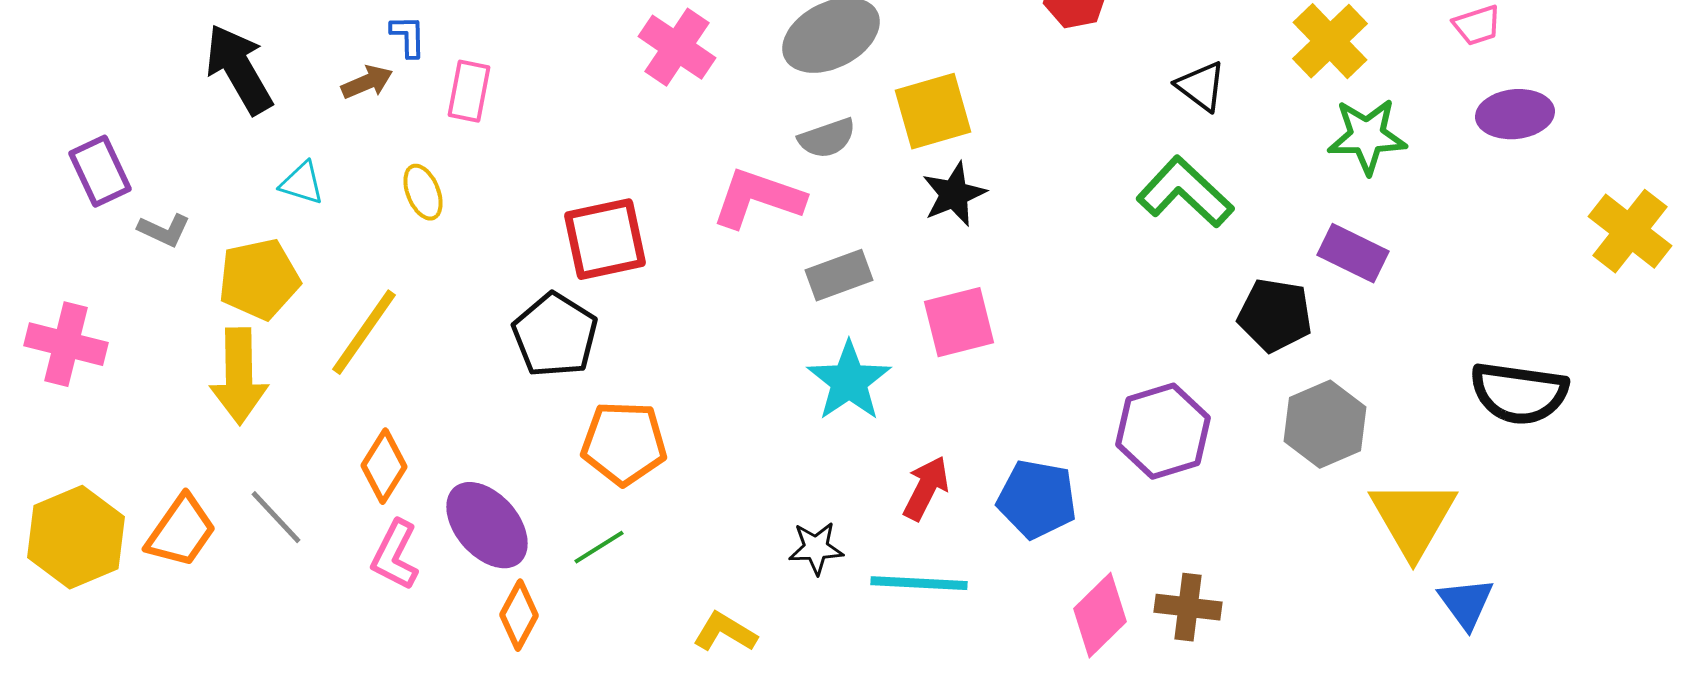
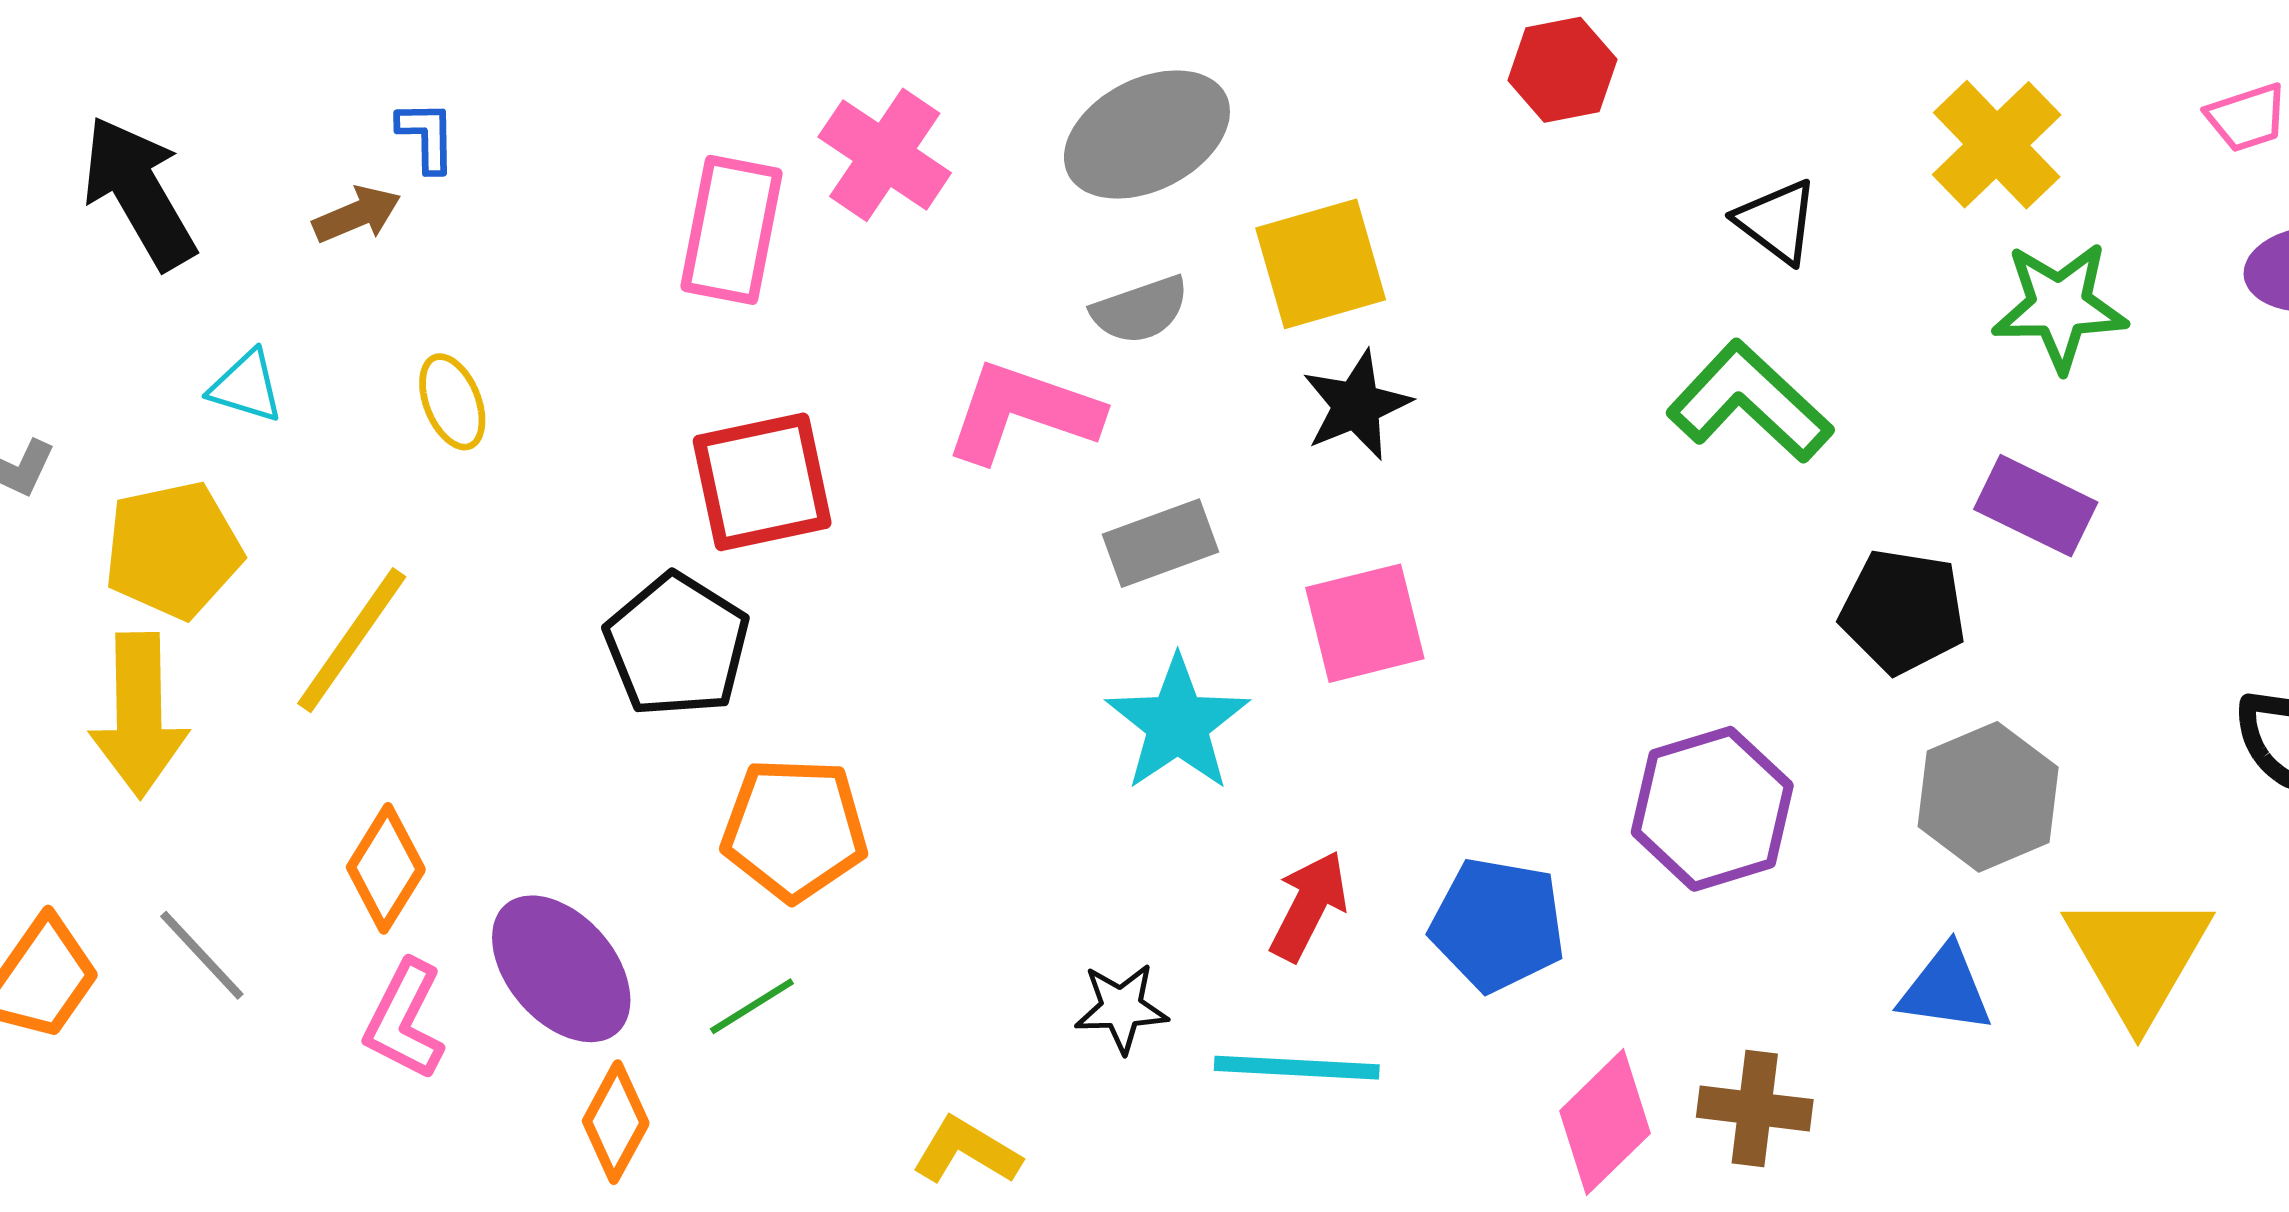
pink rectangle: (469, 91) -> (731, 230), moved, size x1.4
blue triangle: (1466, 603) -> (1946, 989), moved, turned -46

